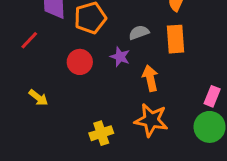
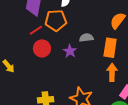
red line: (29, 40) -> (36, 30), moved
orange arrow: (150, 78) -> (112, 72), moved

